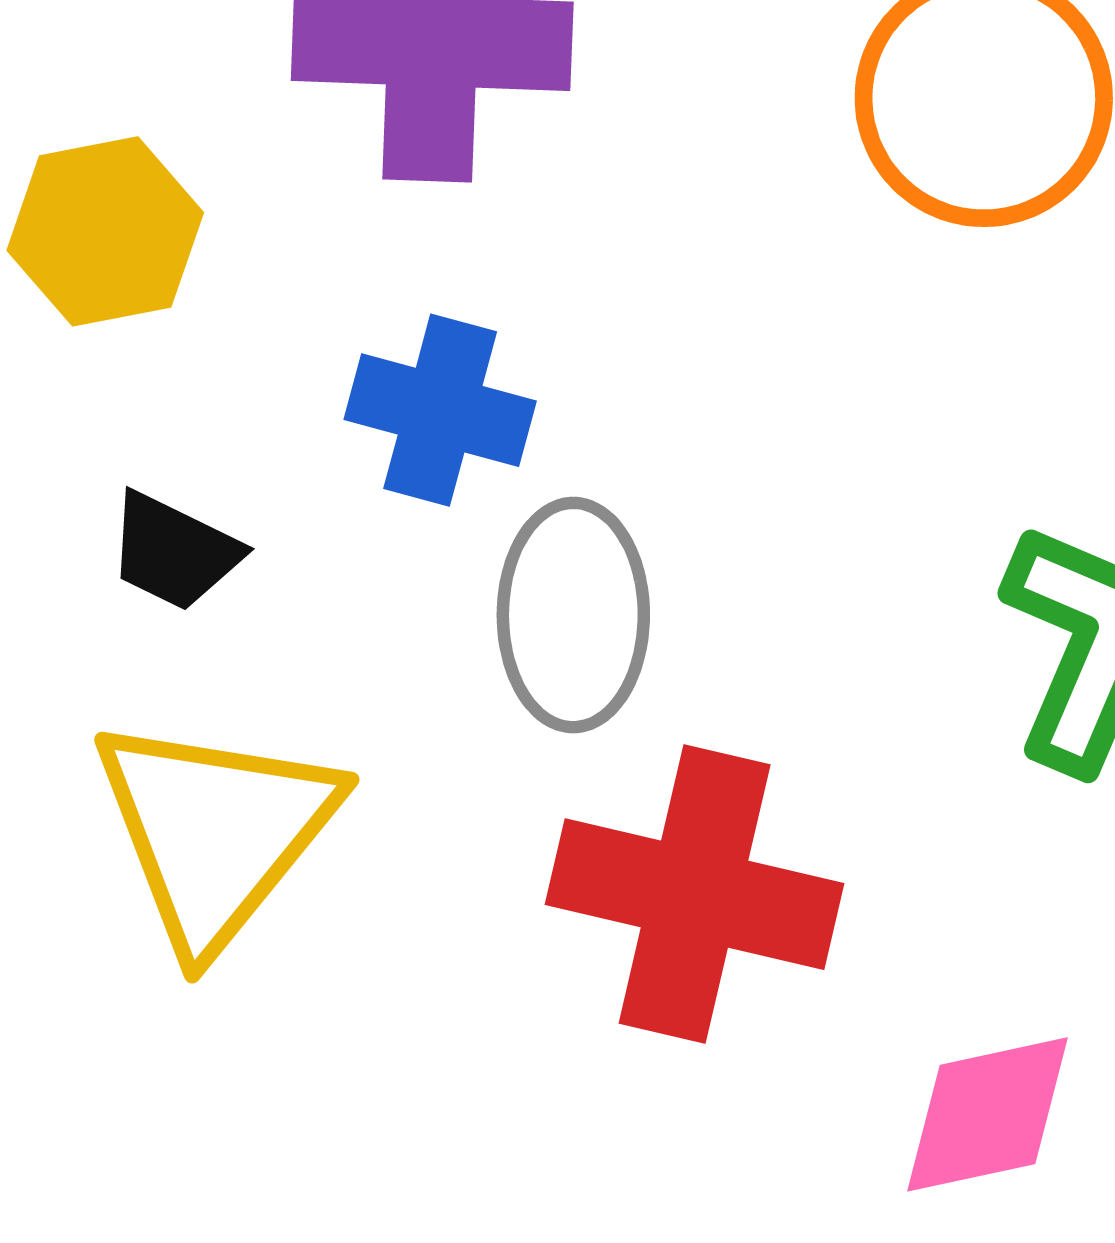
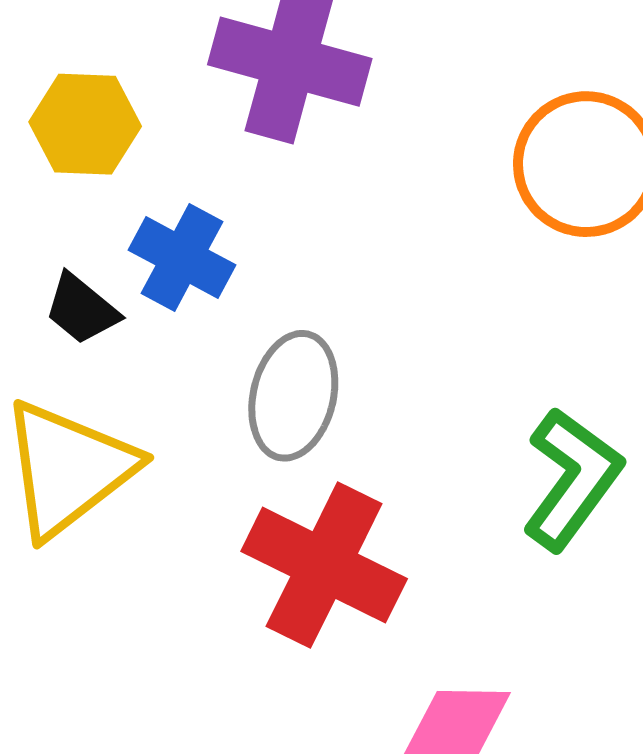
blue cross: (440, 410) -> (182, 258), moved

